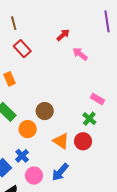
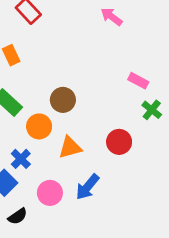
green cross: (89, 119) -> (152, 110), moved
orange triangle: (61, 141) -> (70, 148), moved, turned -48
blue cross: (22, 156) -> (21, 159), moved

